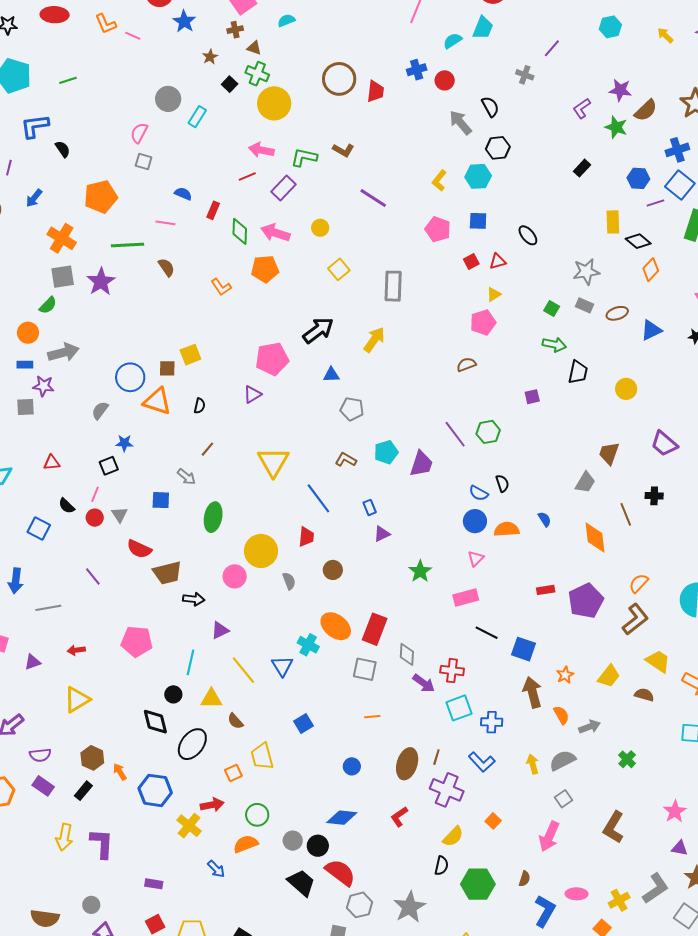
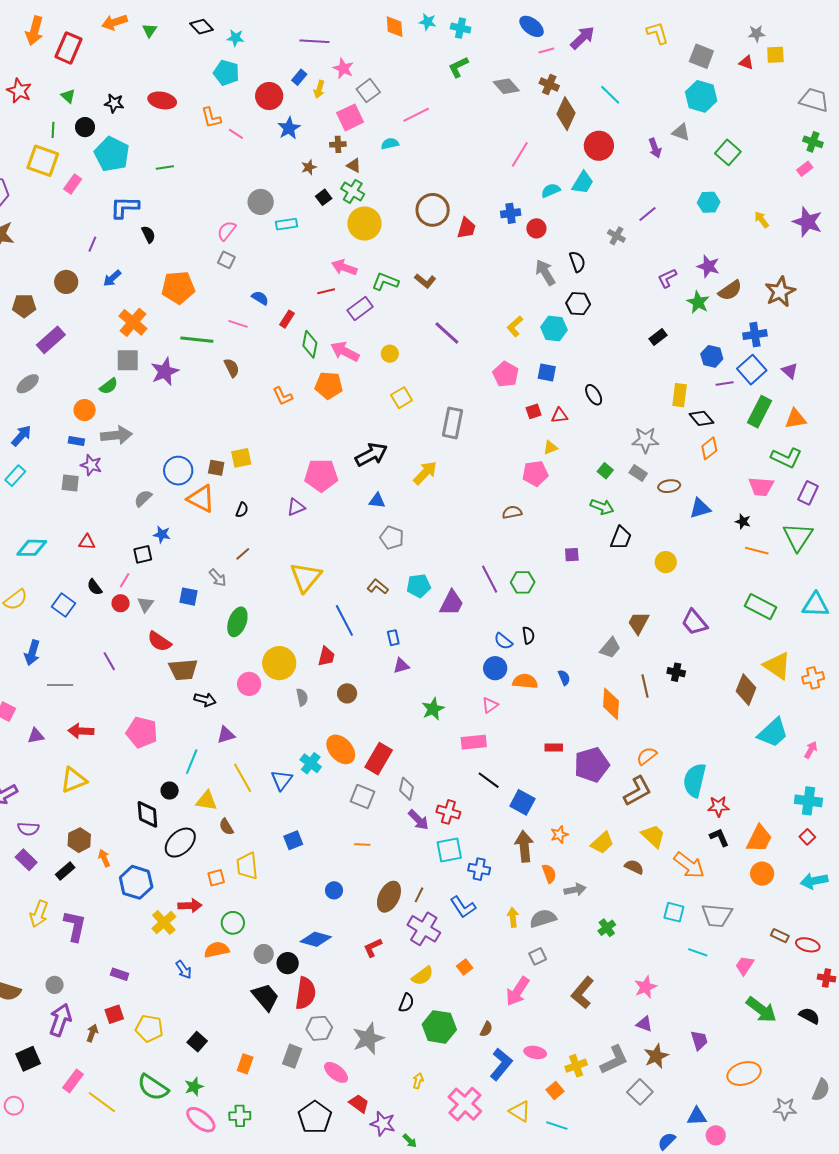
cyan rectangle: (197, 117) -> (286, 224), turned 40
red arrow: (76, 650) -> (81, 731), size x1.4
red semicircle: (340, 873) -> (305, 993), turned 52

